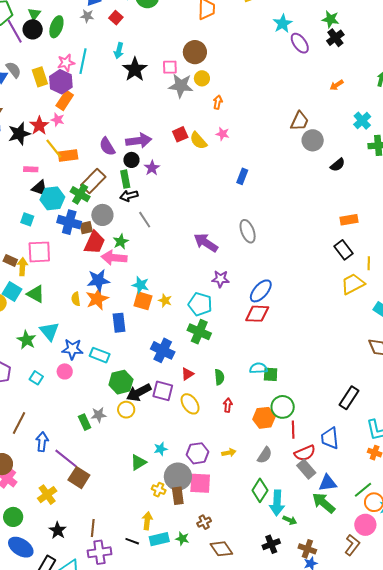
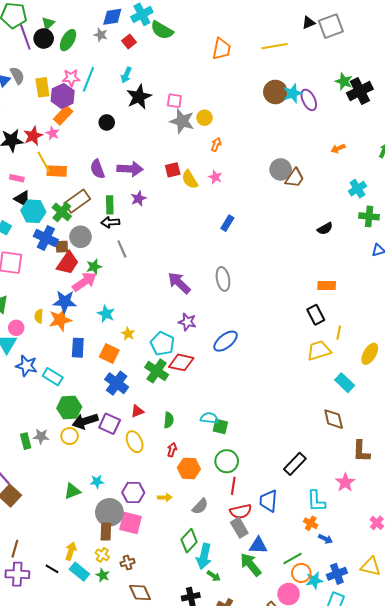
cyan star: (283, 24) -> (293, 93), moved
black cross: (335, 38) -> (360, 91), moved, size x1.4
brown circle: (195, 52) -> (275, 92), moved
gray circle: (313, 140) -> (281, 169), moved
black circle: (131, 160) -> (107, 122), moved
pink arrow: (114, 258) -> (85, 282), turned 130
orange square: (143, 301) -> (109, 354), moved
red diamond: (257, 314) -> (181, 362), moved
pink circle: (65, 371) -> (16, 328), moved
orange hexagon: (264, 418) -> (189, 468), moved
yellow cross: (159, 490) -> (102, 555), moved
cyan rectangle: (159, 539) -> (79, 572), turned 42

